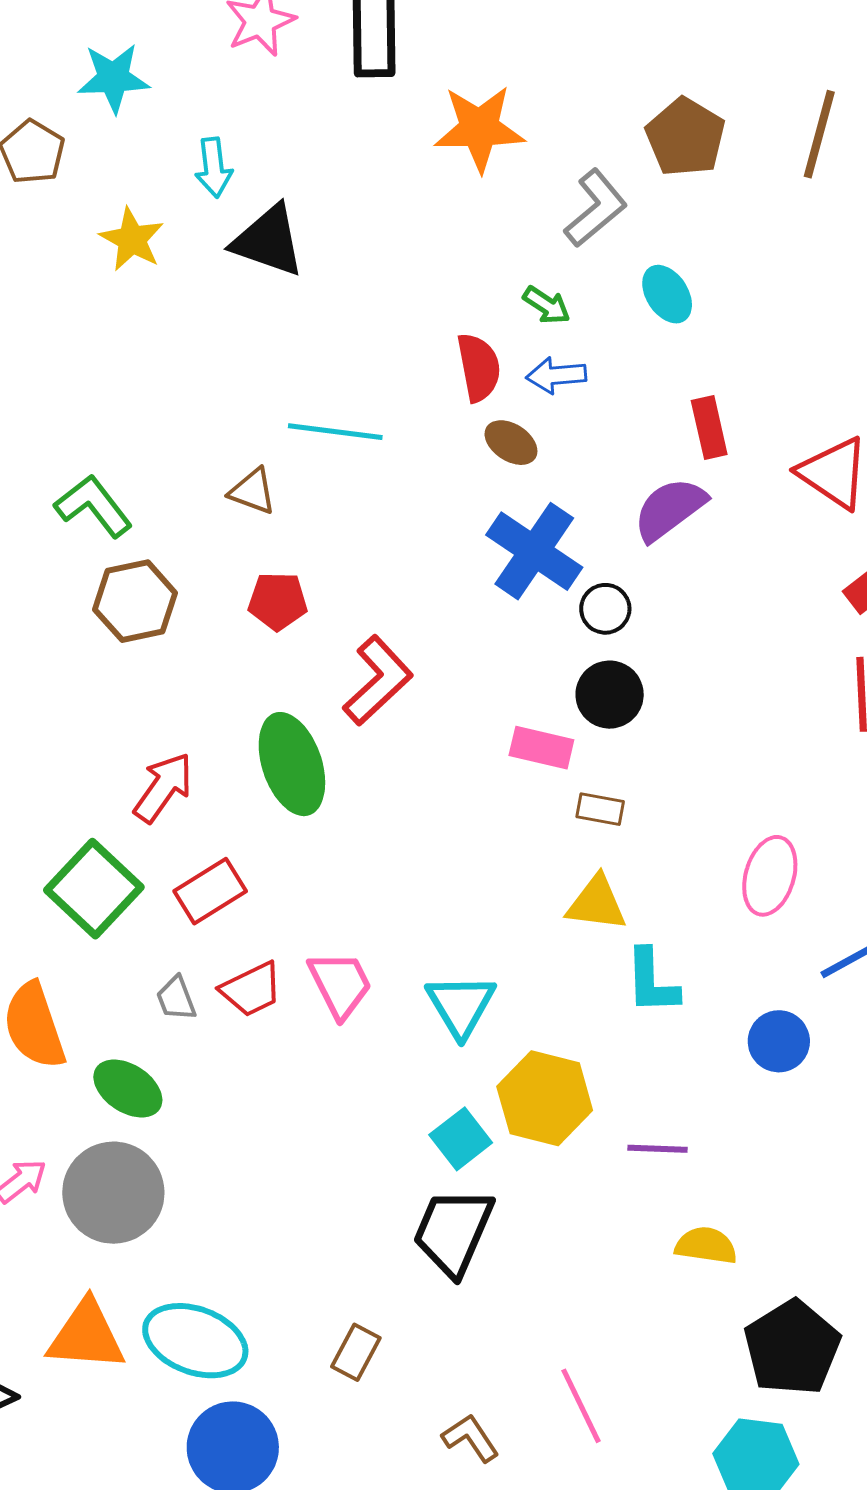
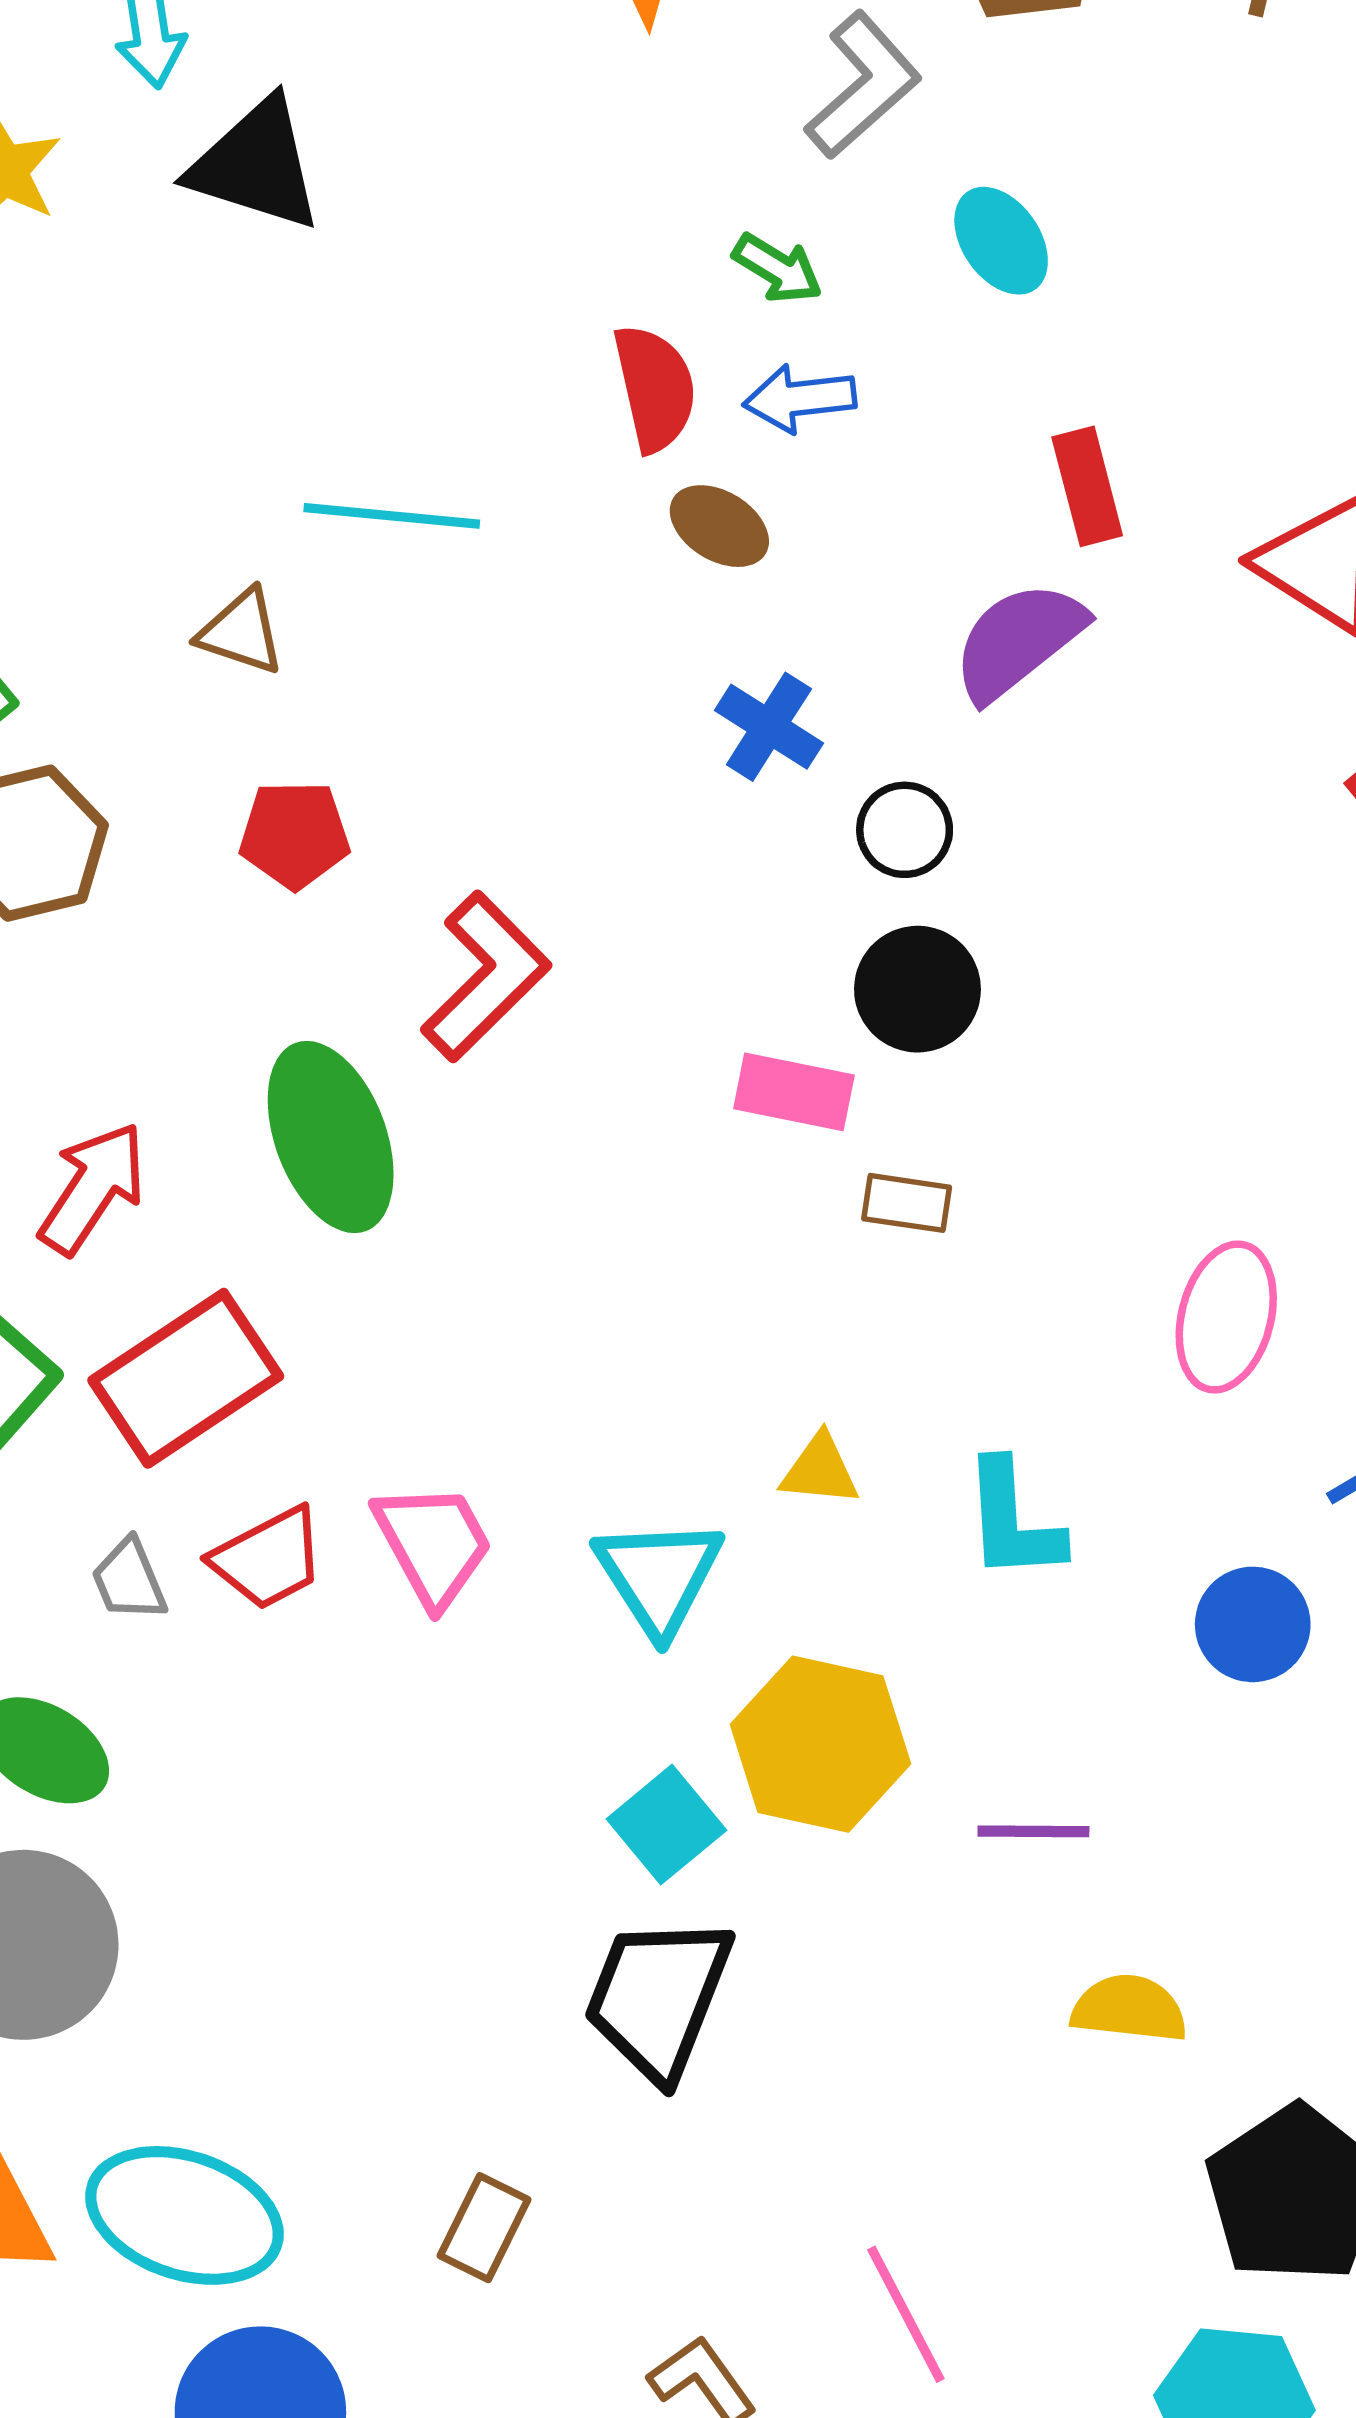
blue cross: (534, 551) -> (769, 727), size x0.6
red rectangle: (210, 891) -> (186, 1378), size x1.4
yellow triangle: (597, 903) -> (820, 1470), moved, size x0.7

